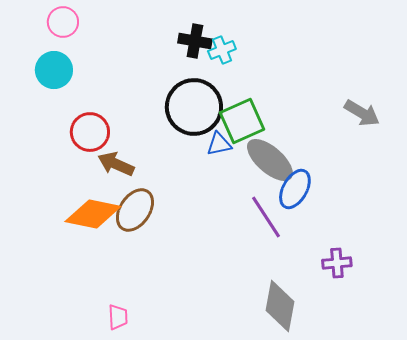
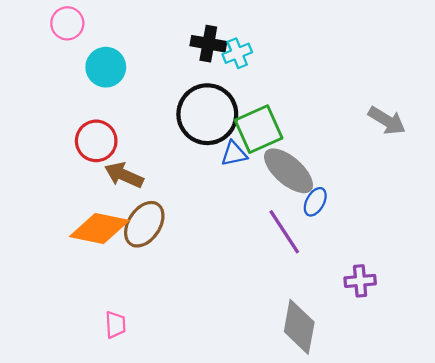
cyan circle: (54, 70) -> (106, 67), moved
blue ellipse: (295, 189) -> (315, 202), size x0.7
pink trapezoid: (118, 317) -> (115, 325), moved

